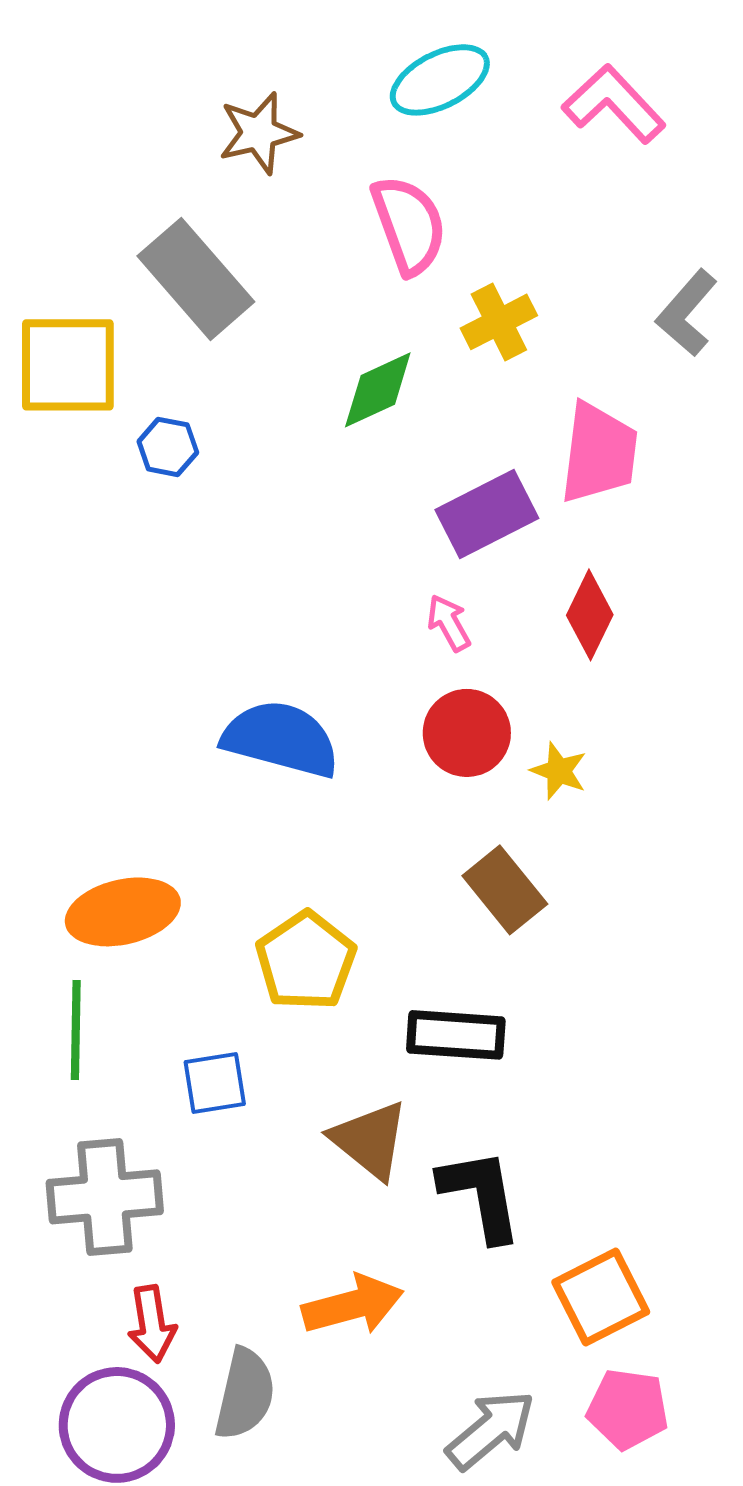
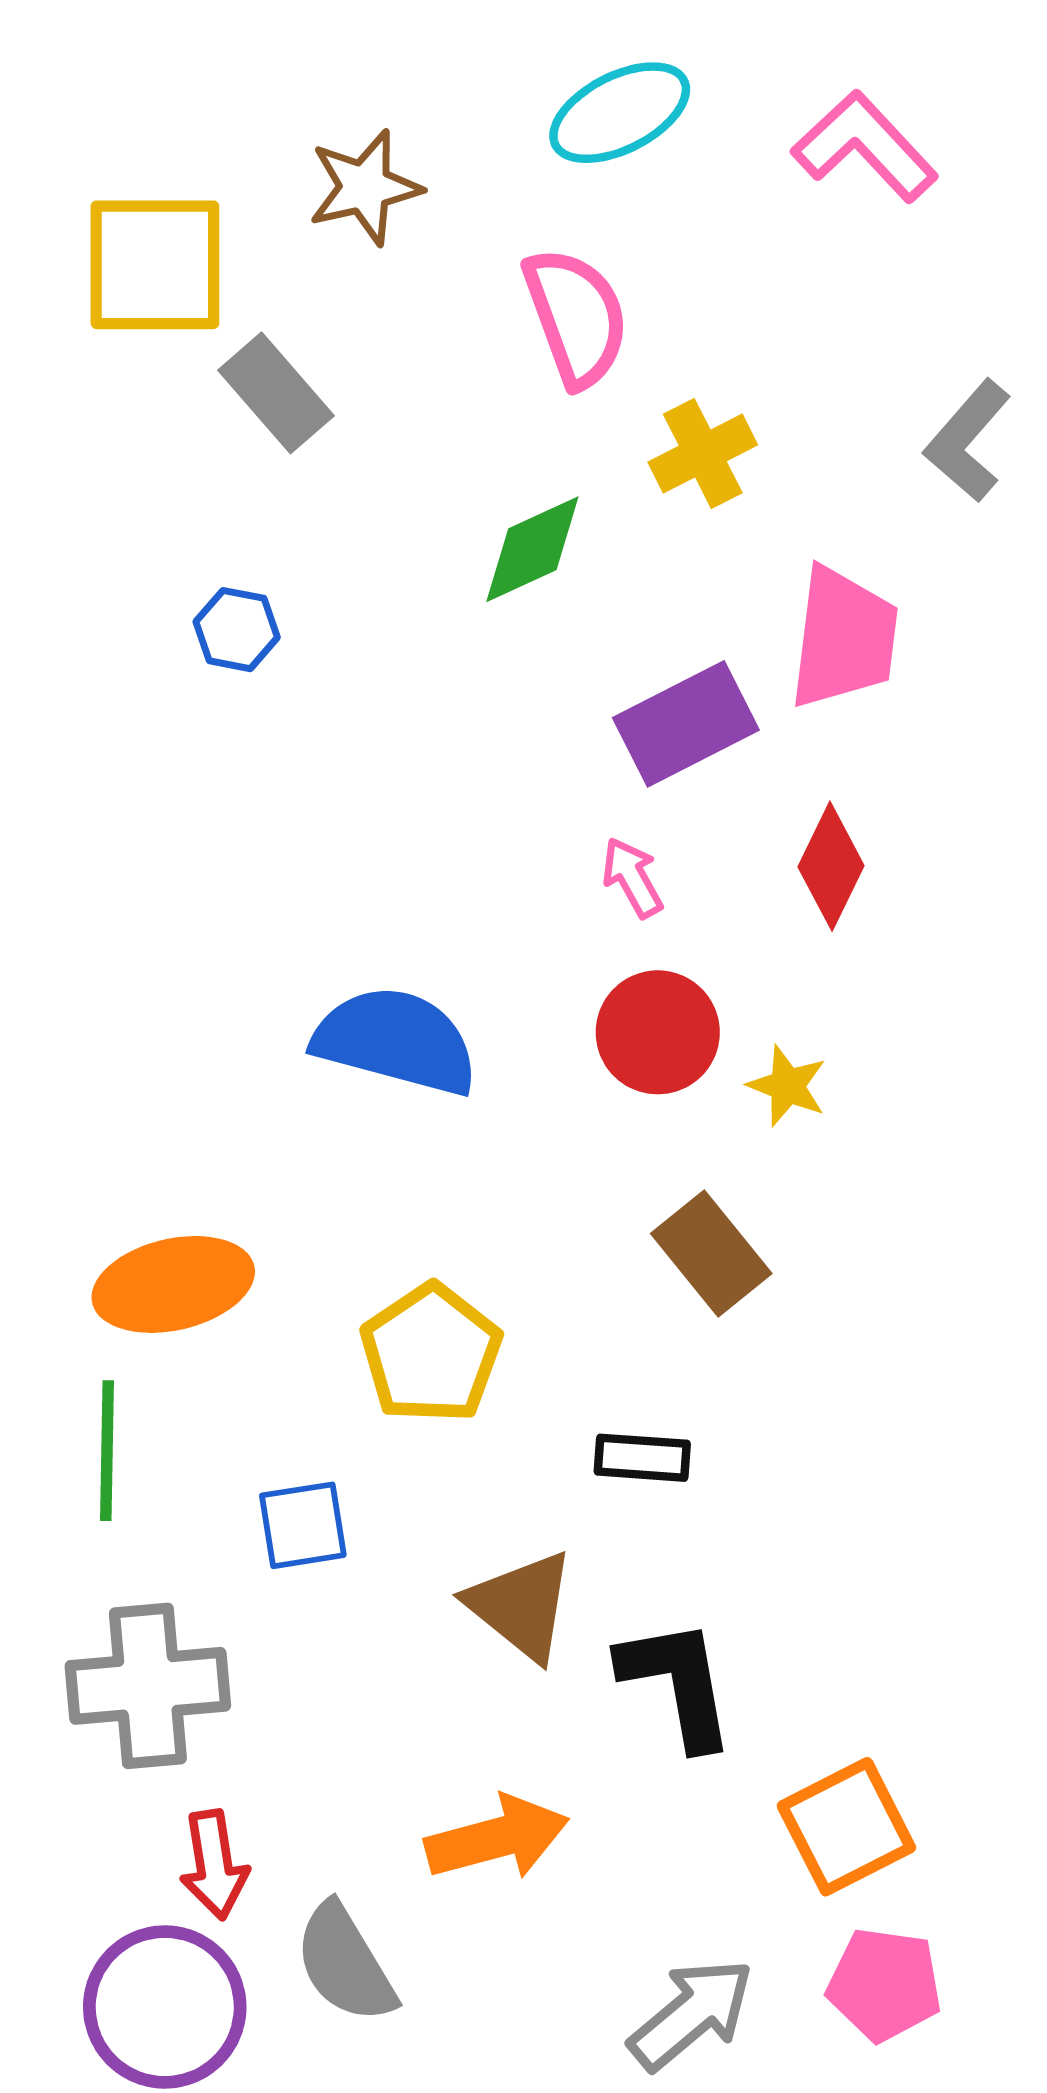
gray rectangle: (196, 279) -> (276, 393), size x0.7
yellow square: (68, 365) -> (155, 265), moved
black rectangle: (456, 1035) -> (642, 1458), size x0.7
gray semicircle: (245, 1394) -> (345, 1963), turned 136

